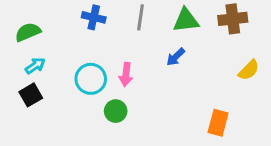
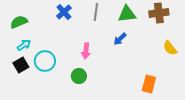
blue cross: (94, 17) -> (64, 12), turned 35
yellow semicircle: (249, 70) -> (170, 48), turned 98
cyan circle: (91, 79) -> (45, 61), moved

